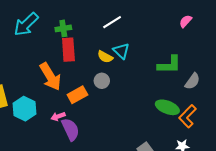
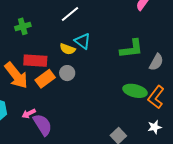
red rectangle: (68, 50) -> (35, 61), moved, turned -75
orange rectangle: (77, 95) -> (45, 79), moved

